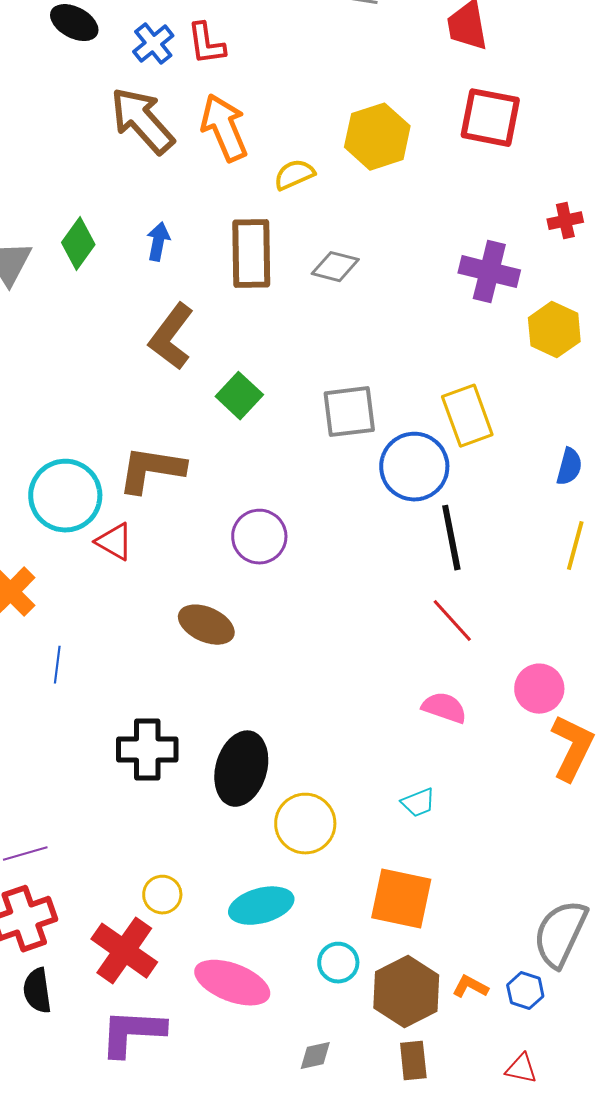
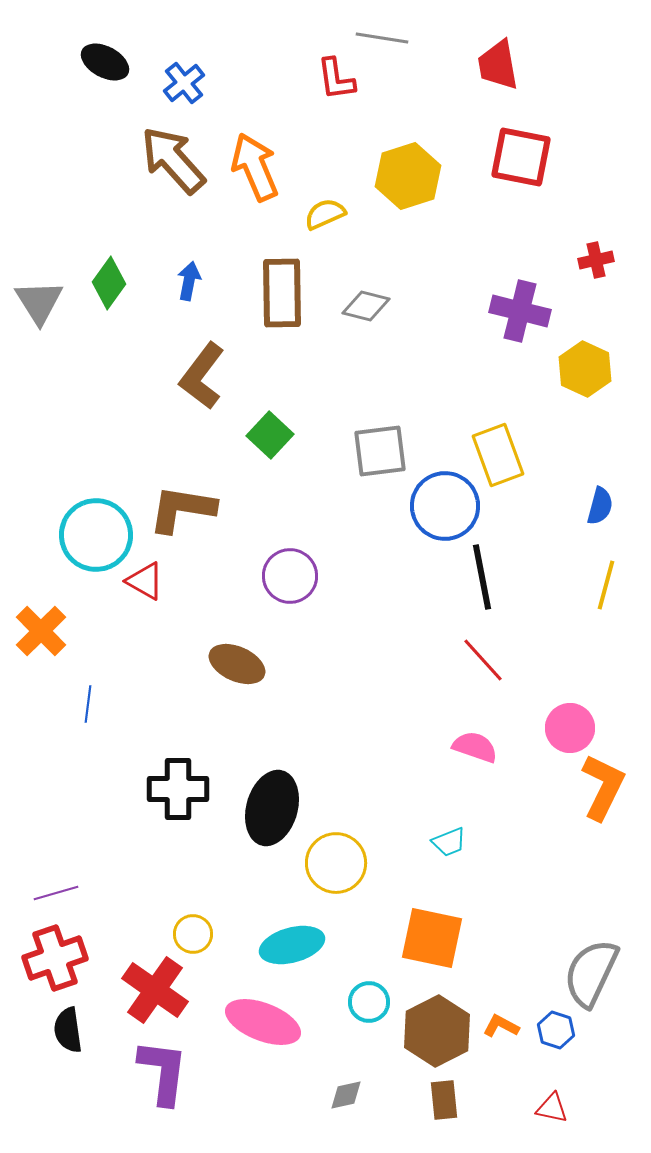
red L-shape: (206, 44) -> (336, 79), moved
purple L-shape: (132, 1033) -> (163, 1072), turned 94

